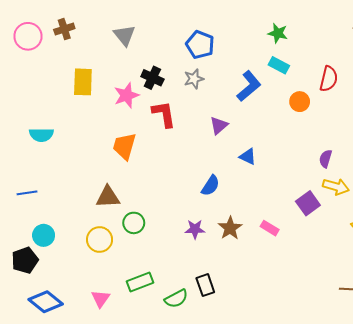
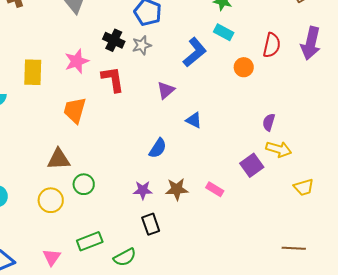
black cross: (152, 78) -> (114, 40), moved
yellow rectangle: (83, 82) -> (33, 72), moved
brown star: (230, 228) -> (177, 189), turned 30
black rectangle: (205, 285) -> (151, 224), moved

